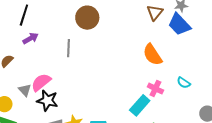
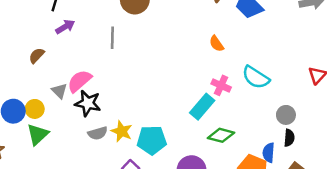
orange semicircle: (152, 55) -> (216, 44), size x0.6
cyan semicircle: (184, 83) -> (256, 77), size x1.6

